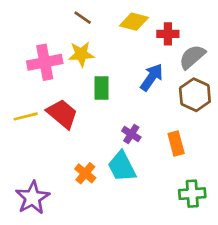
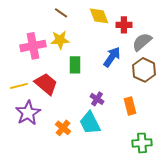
yellow diamond: (134, 22) -> (99, 16), turned 55
purple star: (32, 198) -> (28, 113), moved

